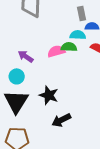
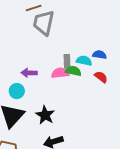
gray rectangle: (82, 13) -> (67, 61), moved
purple arrow: (26, 56) -> (29, 73), turned -42

